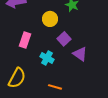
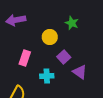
cyan cross: (47, 58) -> (47, 76), turned -32

